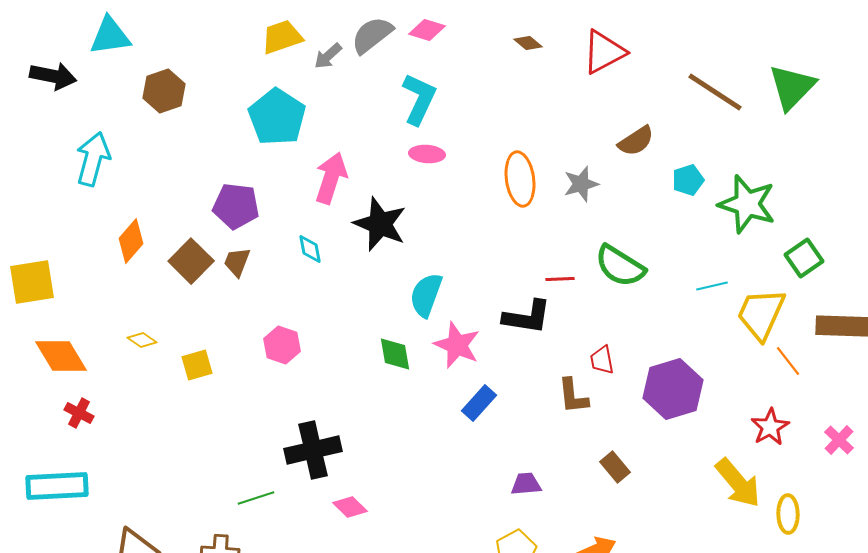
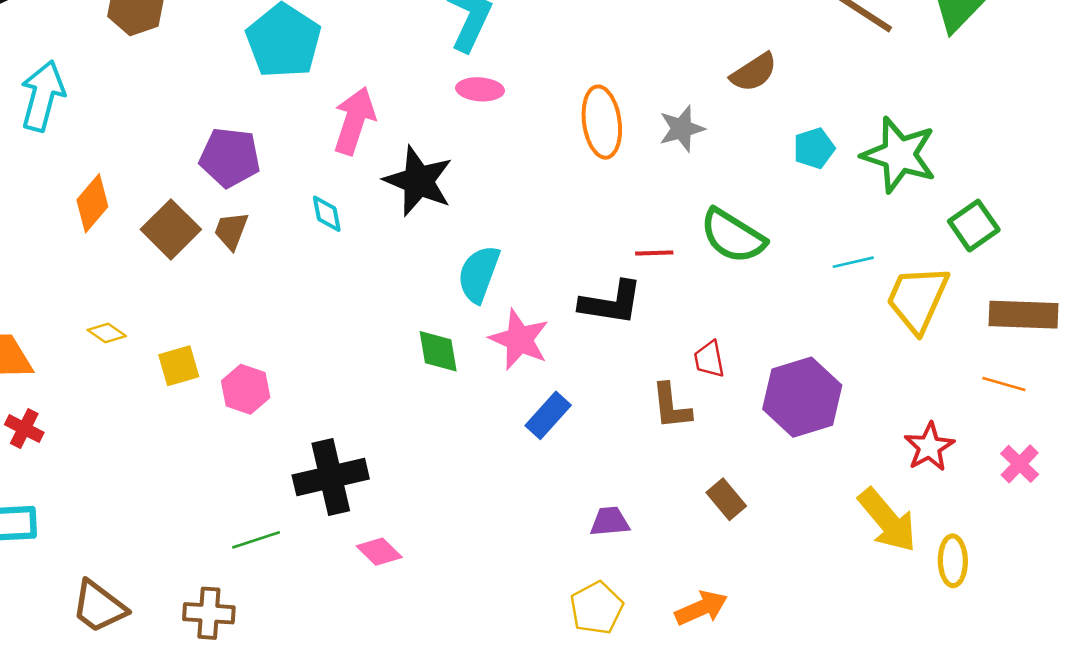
cyan pentagon: (688, 180) -> (814, 148), moved
pink hexagon: (282, 345) -> (246, 389), moved
orange line: (788, 361) -> (1004, 384), moved, turned -36

